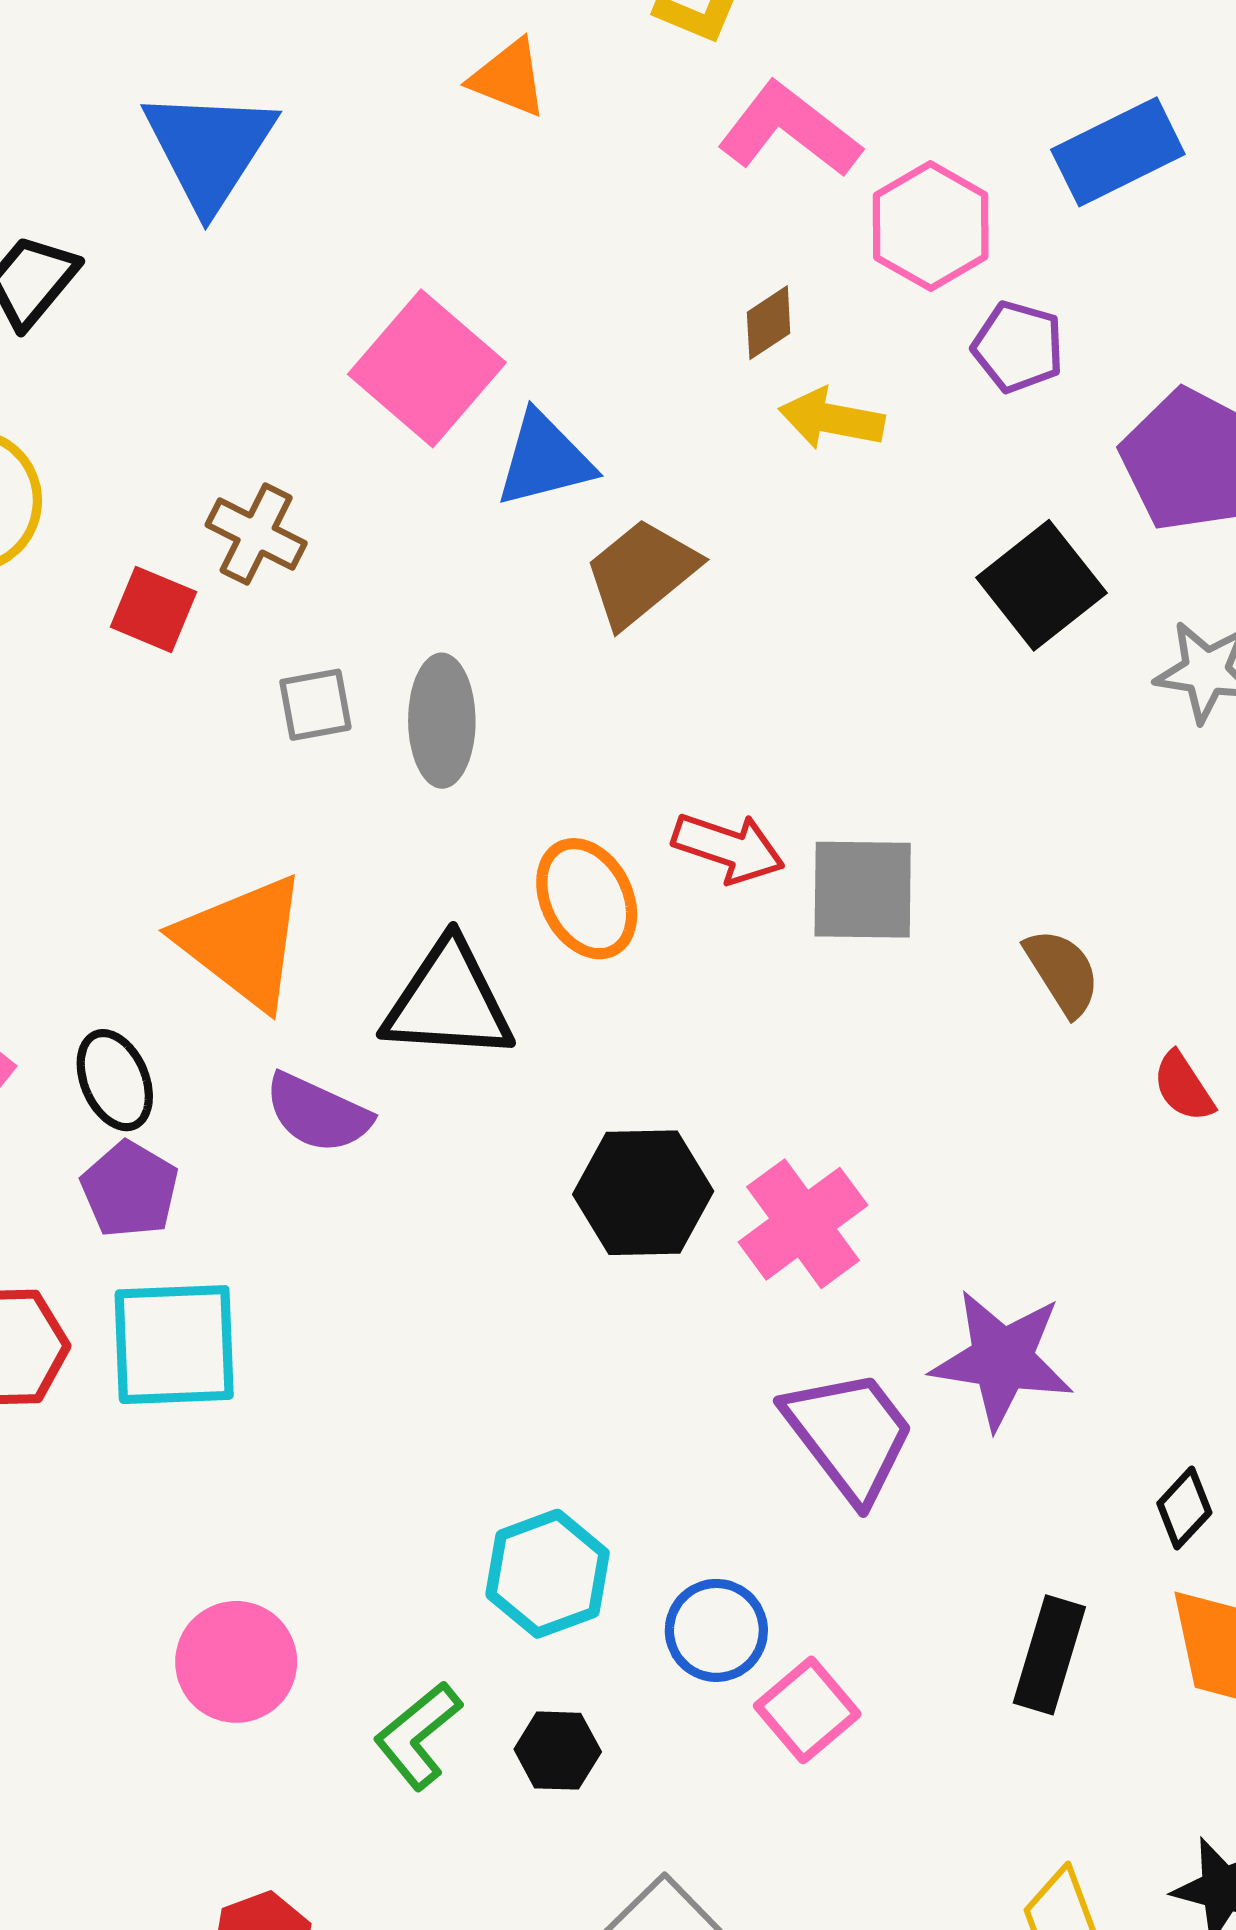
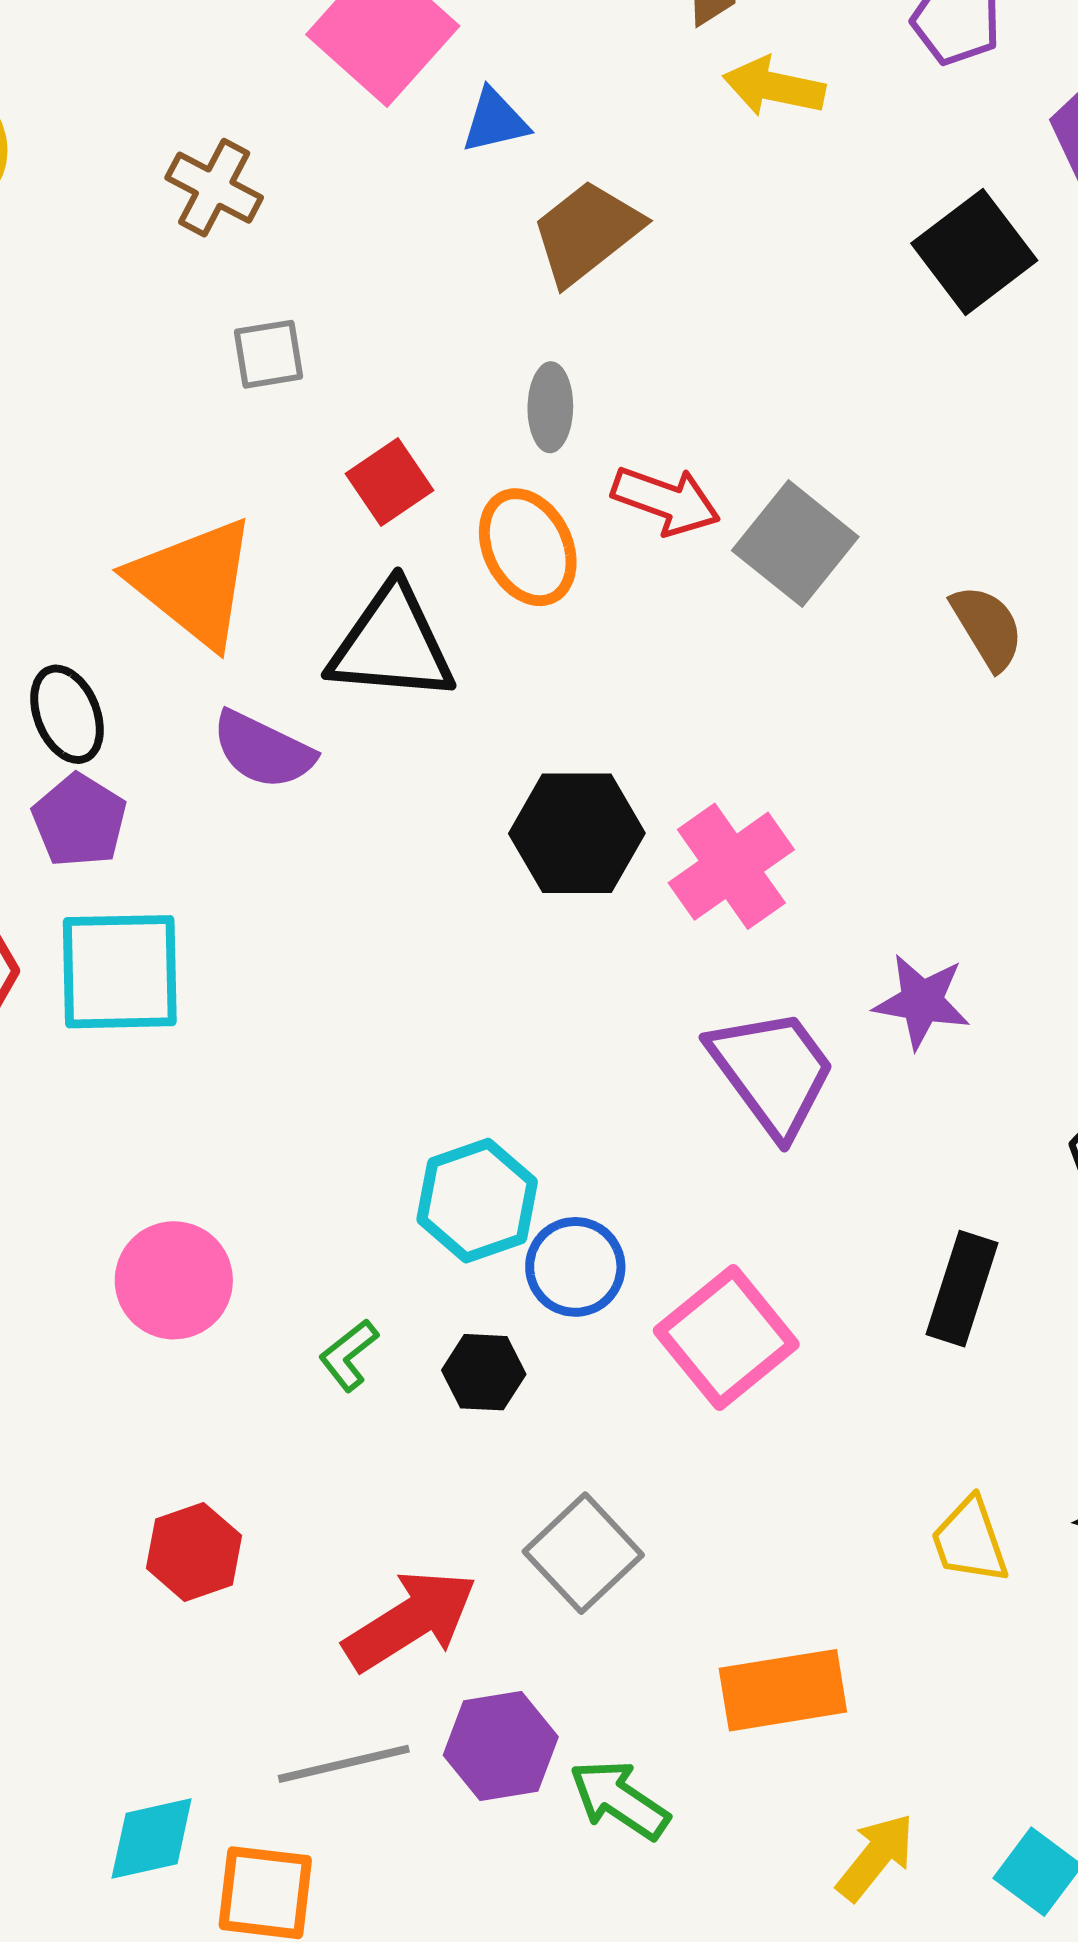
blue triangle: (545, 460) -> (495, 121), size x0.7
red square: (154, 609) -> (389, 482), moved, turned 32
gray ellipse: (442, 721) -> (550, 407), moved, size x0.7
gray square: (863, 890) -> (795, 544), turned 37
purple star: (1002, 1359) -> (922, 1001), size x0.7
blue circle: (716, 1630) -> (575, 1267), moved
pink square: (807, 1710) -> (726, 1338), size x1.4
green L-shape: (418, 1735) -> (349, 1355), size x0.7

